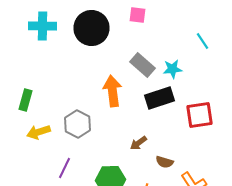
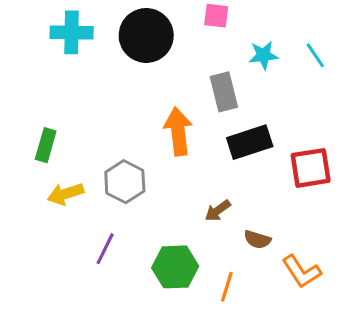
gray rectangle: (142, 65) -> (224, 92), turned 35
cyan star: (172, 69) -> (263, 55), moved

